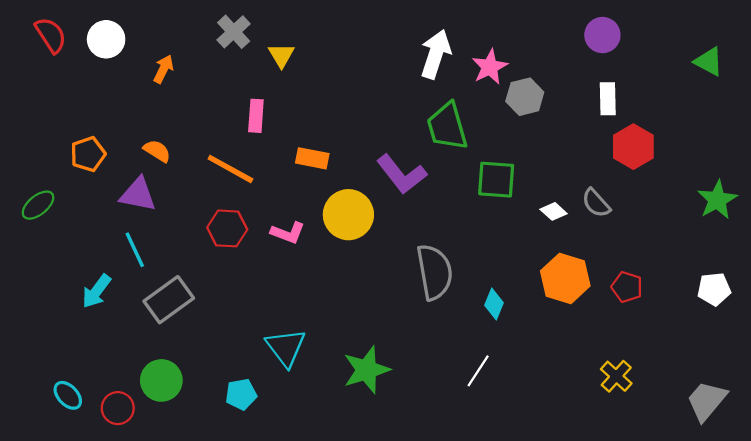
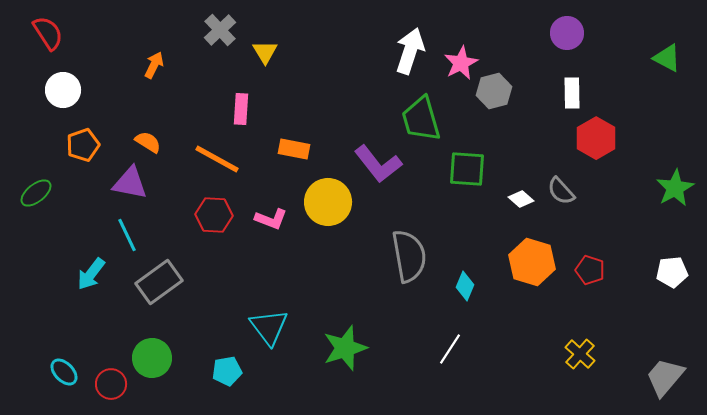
white circle: (106, 39) -> (63, 90), moved

